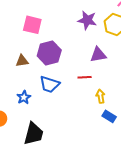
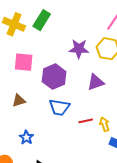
purple hexagon: (49, 53) -> (54, 77), moved
red line: (85, 77) -> (86, 121), moved
blue trapezoid: (50, 84) -> (59, 107), moved

